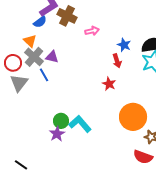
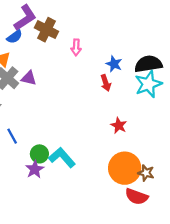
pink arrow: (92, 31) -> (76, 47), turned 104
blue line: (44, 75) -> (12, 136), moved
red star: (109, 84) -> (119, 126), moved
orange circle: (133, 117) -> (125, 168), moved

